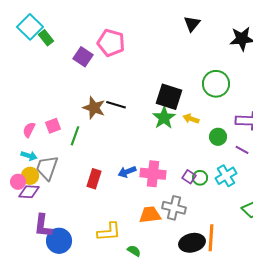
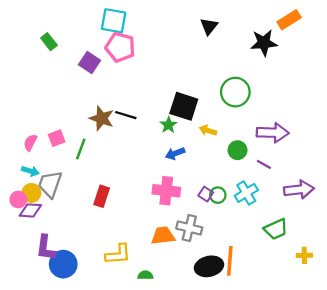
cyan square: (30, 27) -> (114, 21), moved, turned -35
green star: (164, 118) -> (168, 125), moved, size x0.7
blue arrow: (127, 172) -> (175, 153), moved
green semicircle: (134, 251) -> (145, 275), turned -32

